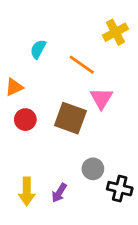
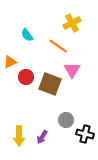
yellow cross: (115, 32) -> (72, 23), moved
cyan semicircle: (38, 49) -> (27, 35), turned -64
red circle: (25, 120) -> (26, 77), moved

